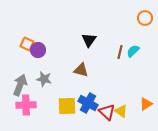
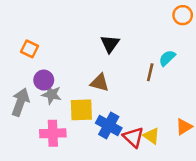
purple circle: (38, 50) -> (44, 80), moved
brown line: (120, 52) -> (150, 72), moved
pink cross: (26, 105) -> (53, 133), moved
yellow square: (67, 106) -> (81, 110), moved

